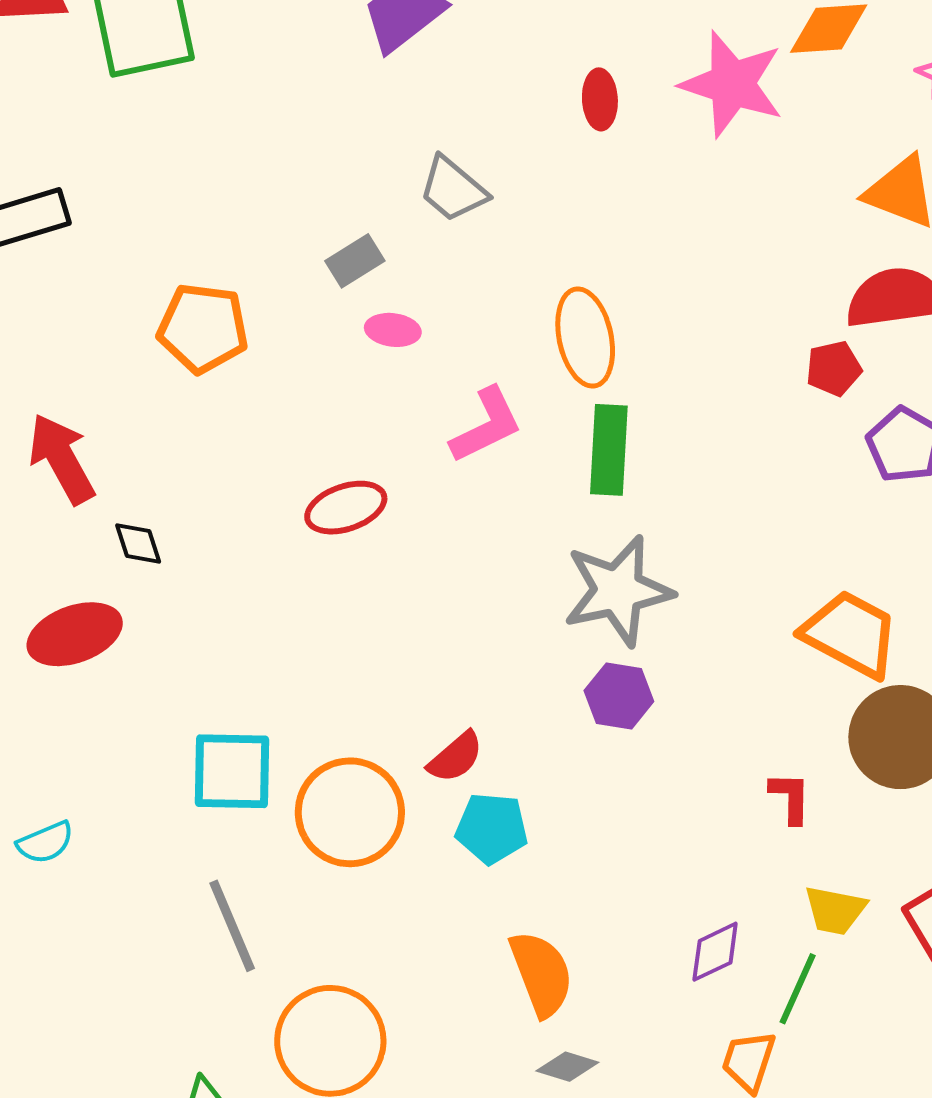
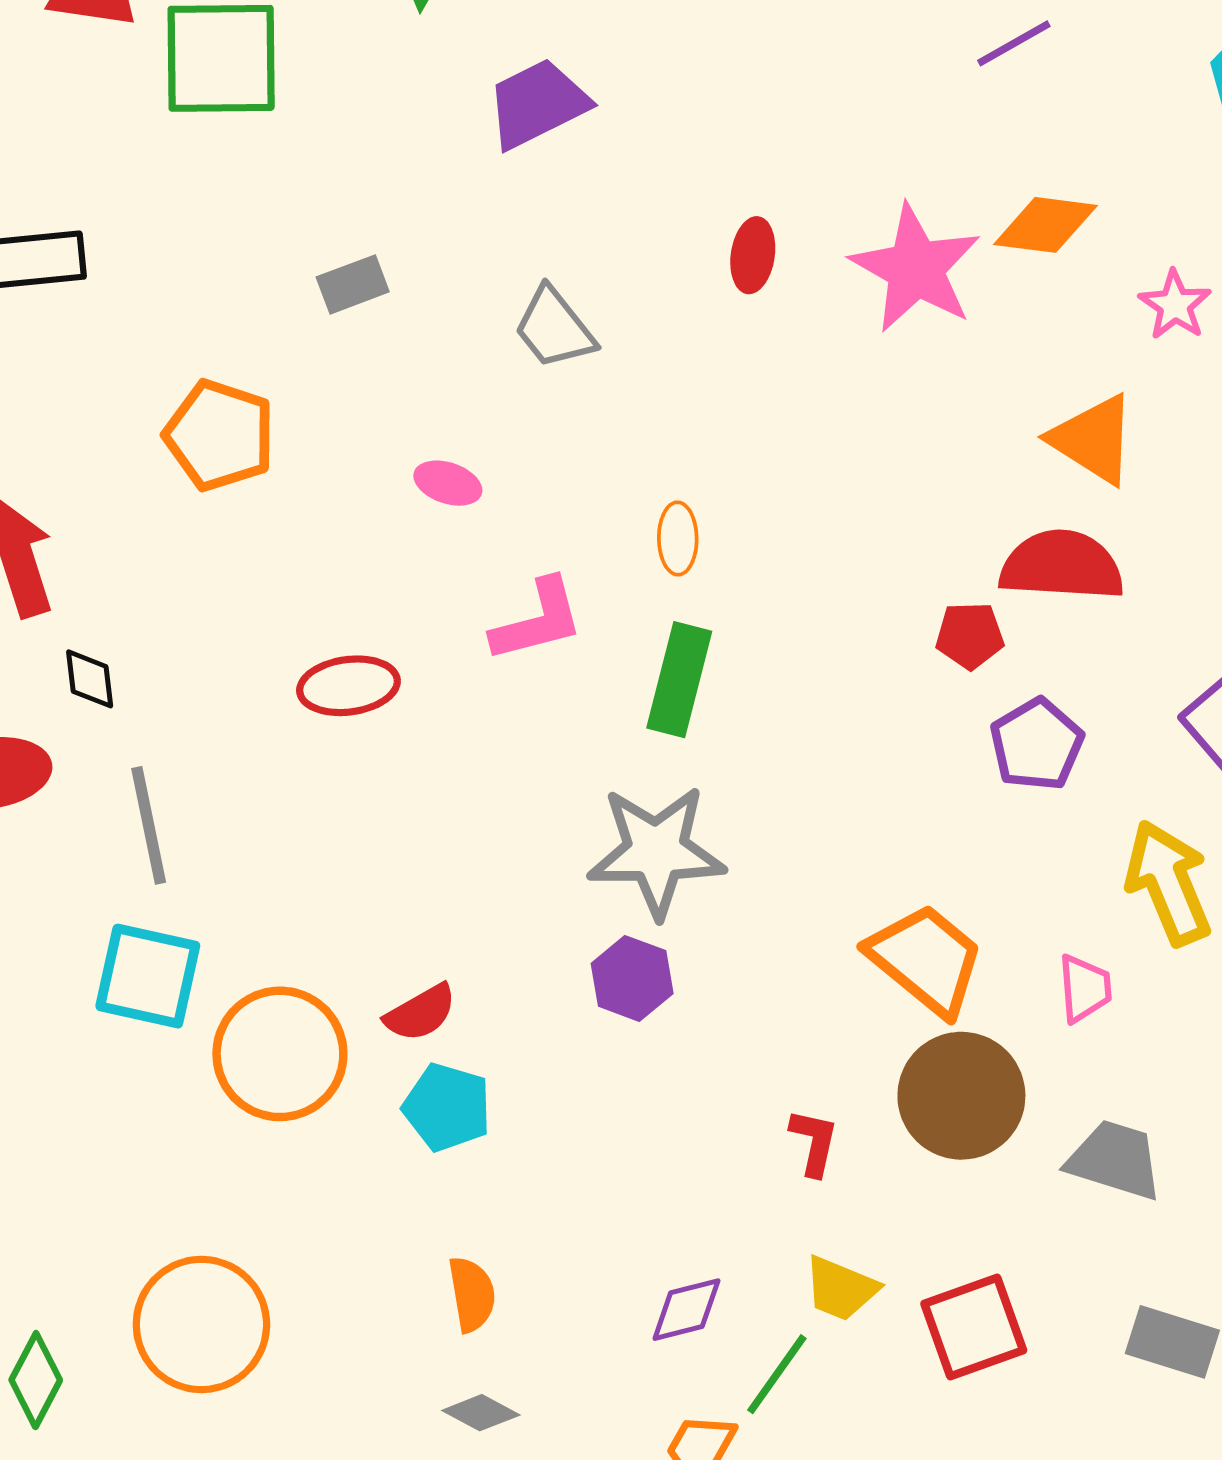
gray rectangle: (355, 261) -> (353, 284), moved
orange ellipse: (585, 338) -> (678, 539), size x0.6
gray line: (232, 926) -> (149, 825), moved
orange semicircle: (541, 974) -> (472, 1294), size x0.7

